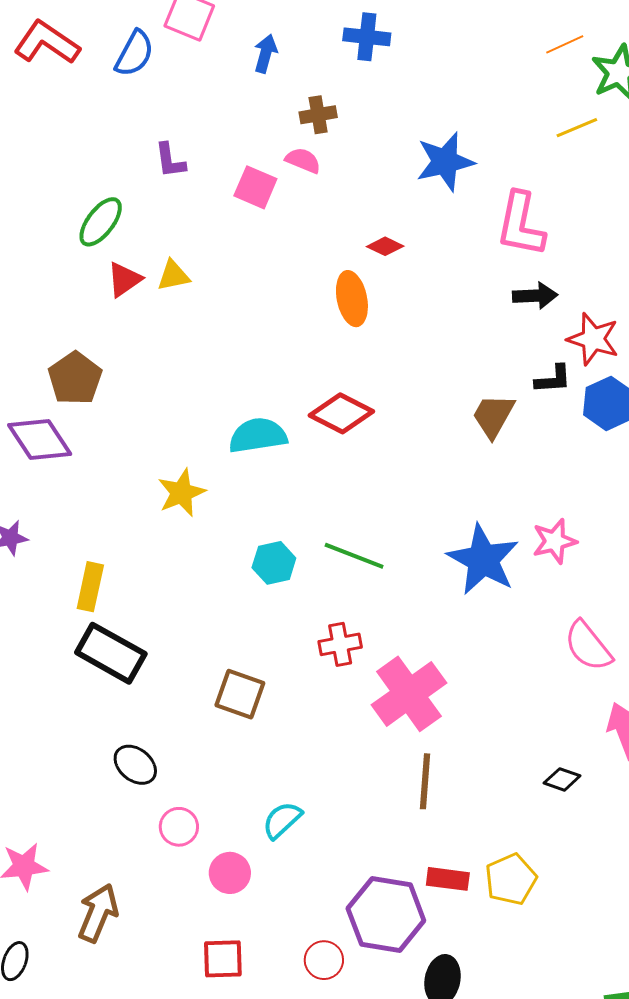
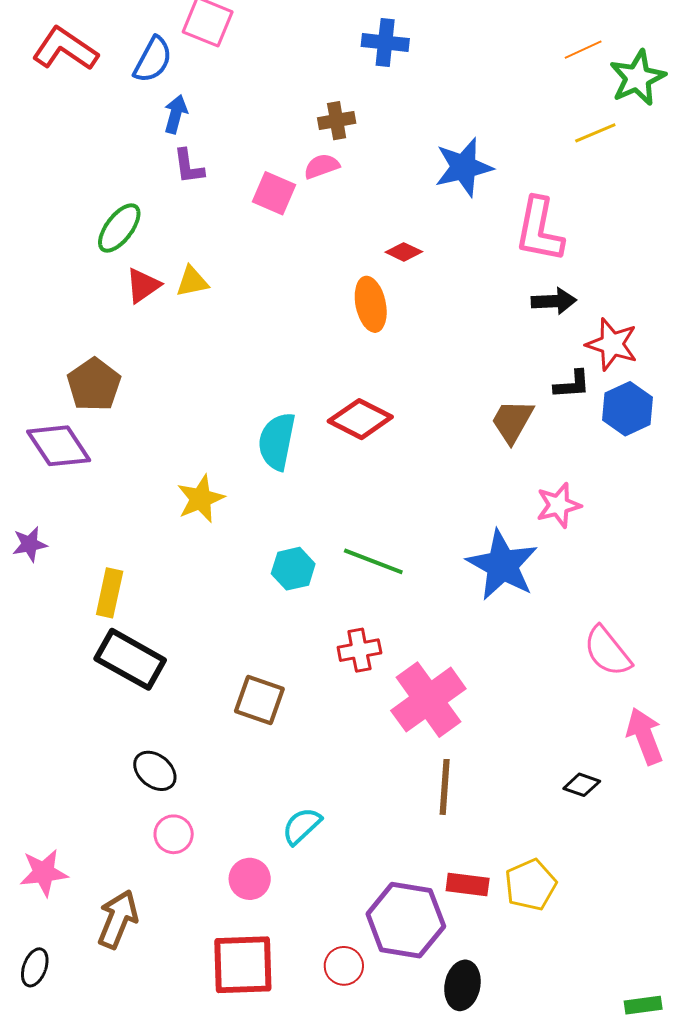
blue arrow: (265, 54) -> (176, 114), moved
pink semicircle: (303, 160) -> (322, 166), turned -42
cyan semicircle: (258, 435) -> (277, 441), turned -70
pink star: (554, 541) -> (559, 505), moved
pink circle: (179, 827) -> (174, 834), moved
red square: (223, 959) -> (243, 965), size x1.5

